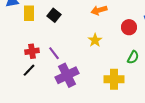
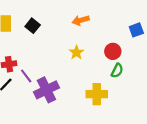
red circle: (129, 27) -> (113, 51), moved
purple line: (54, 53) -> (26, 76), moved

